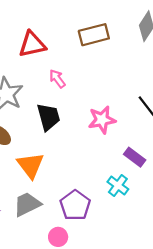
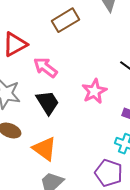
pink arrow: (57, 79) -> (45, 67), size x1.4
purple pentagon: (75, 205) -> (109, 173), moved

